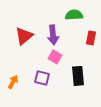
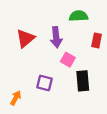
pink square: (55, 57) -> (68, 60), moved
orange arrow: (13, 82) -> (16, 98), moved

